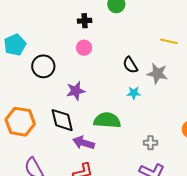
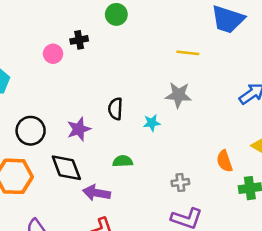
pink circle: (84, 48) -> (53, 54), moved
black semicircle: (130, 65) -> (115, 109), moved, turned 42
black circle: (43, 66) -> (31, 131), moved
green semicircle: (107, 120) -> (123, 161), size x0.6

